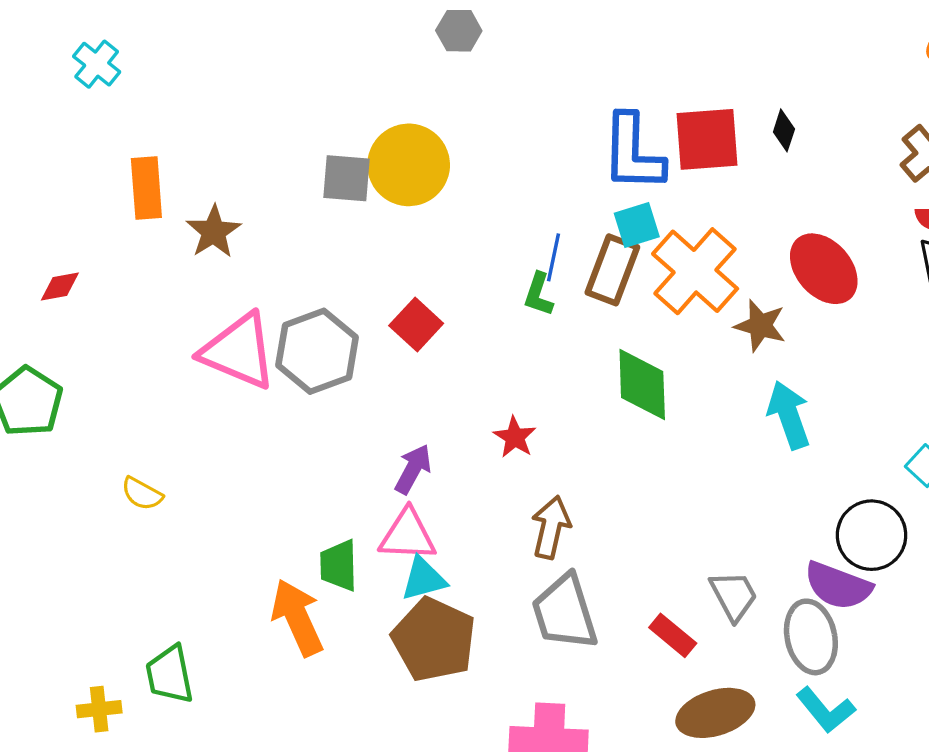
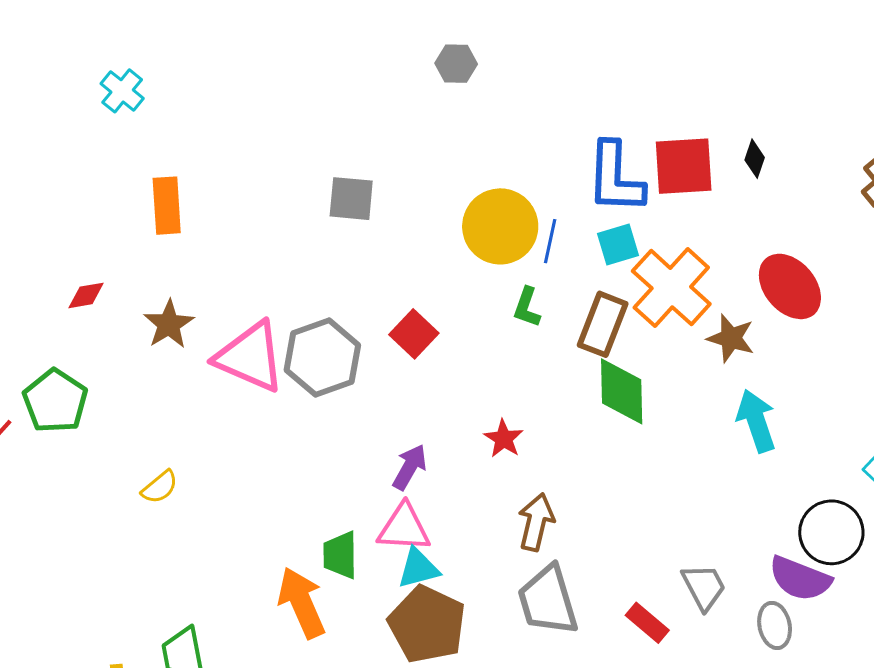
yellow circle: (409, 165) -> (500, 226), moved
brown star: (214, 232) -> (169, 324), moved
blue line: (553, 257) -> (550, 241), moved
brown rectangle: (612, 270) -> (603, 324), moved
yellow semicircle: (142, 494) -> (160, 487), turned -69
gray ellipse: (811, 637) -> (775, 625), size x0.7

